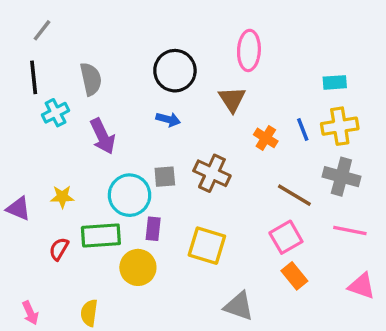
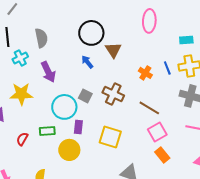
pink ellipse: (249, 50) -> (149, 21), moved
brown triangle: (232, 99) -> (113, 50), moved
blue arrow: (168, 119) -> (87, 62), turned -144
gray square: (165, 177) -> (85, 96), turned 32
brown line: (294, 195) -> (149, 108), moved
yellow star: (62, 197) -> (21, 94), moved, size x1.6
green rectangle: (101, 235) -> (47, 131), size x0.7

